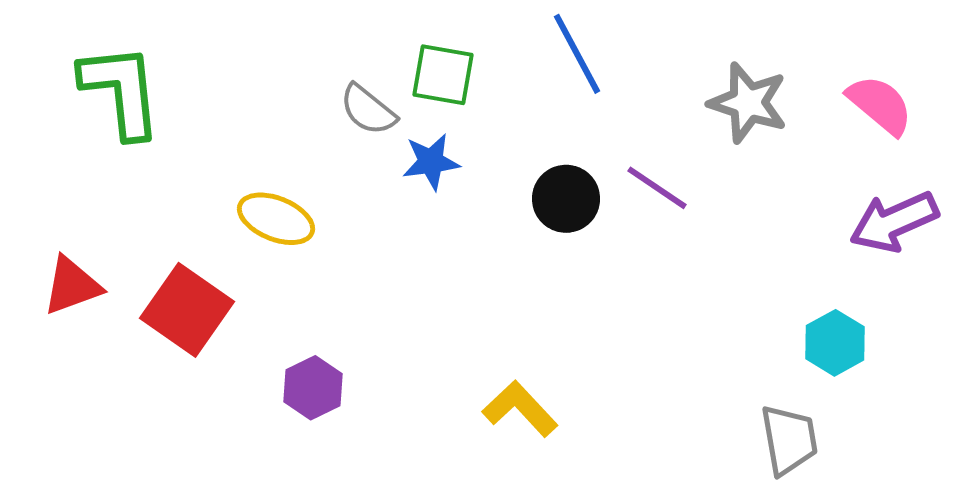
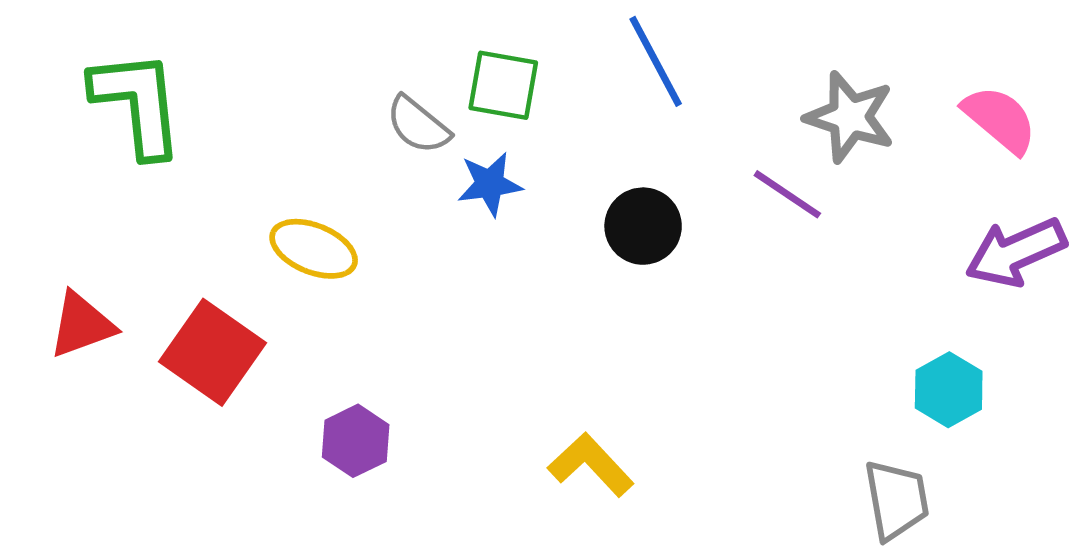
purple line: (657, 188) -> (787, 194), moved

